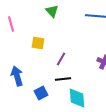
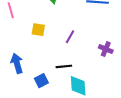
purple line: (61, 59) -> (70, 37), moved

